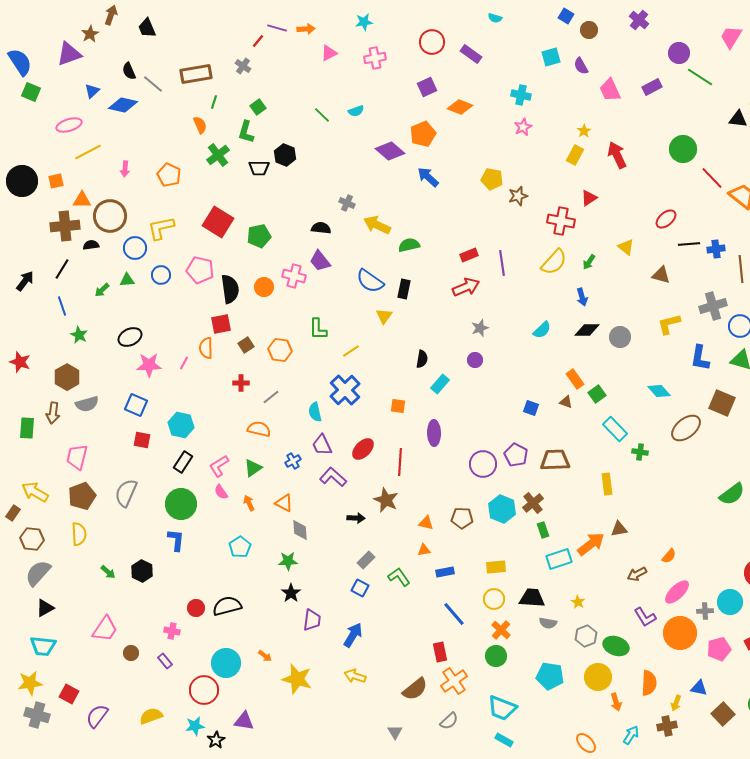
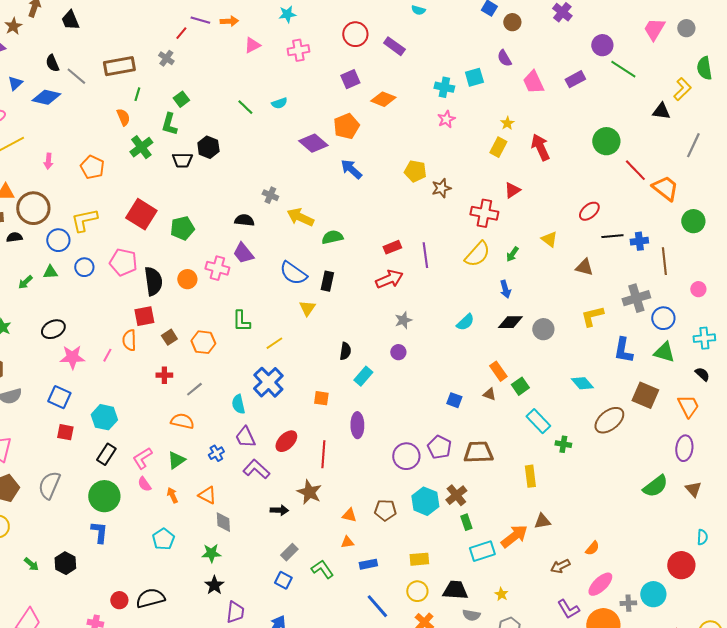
cyan square: (551, 57) -> (474, 77), moved

